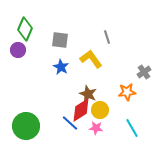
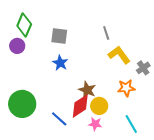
yellow L-shape: (91, 59) -> (119, 55), moved
blue line: (70, 123) -> (59, 119), moved
green circle: (26, 126) -> (22, 104), moved

